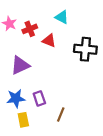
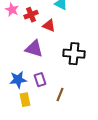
black cross: (85, 49) -> (74, 54), moved
purple triangle: (20, 65) -> (34, 49), moved, turned 42

